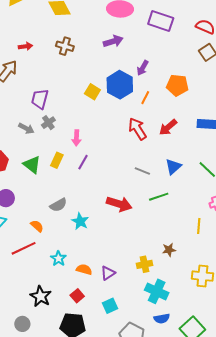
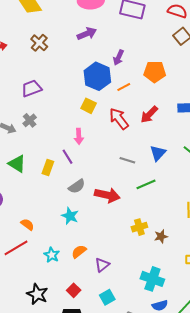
brown cross: (65, 46) -> (39, 43), turned 30
yellow square: (92, 92) -> (89, 106), moved
orange line: (145, 98) -> (124, 87), turned 40
purple trapezoid: (40, 99) -> (31, 88), moved, turned 60
pink arrow: (76, 138) -> (79, 136), moved
yellow rectangle: (57, 160) -> (48, 168), moved
purple line: (83, 162) -> (68, 157), turned -56
gray semicircle: (58, 205) -> (77, 186), moved
yellow cross: (145, 264) -> (139, 227), moved
orange semicircle: (84, 269) -> (79, 252), moved, turned -49

